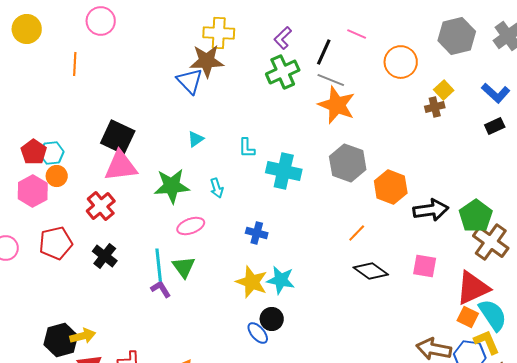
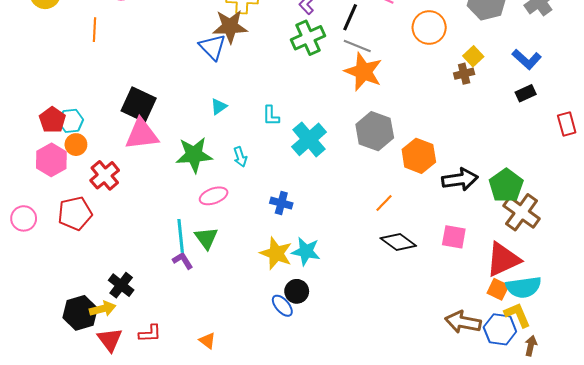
cyan cross: (284, 171) -> (309, 139), turned 36
red cross: (101, 206) -> (105, 175), moved
black cross: (105, 256) -> (121, 285), moved
cyan semicircle: (493, 315) -> (524, 287), turned 116

